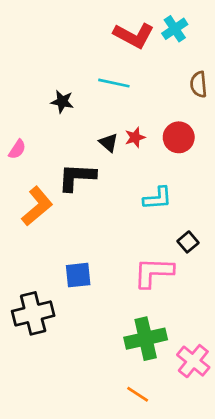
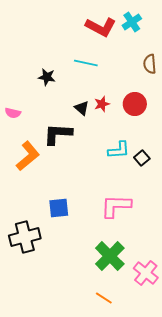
pink semicircle: (17, 149) -> (13, 113), turned 70
black square: (188, 242) -> (142, 158), moved
green cross: (146, 339) -> (110, 256), turned -32

